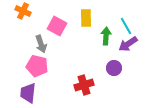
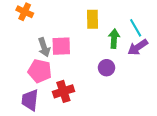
pink square: (57, 26) -> (61, 46), moved, turned -30
purple circle: (114, 68) -> (107, 68), moved
red cross: (84, 85) -> (63, 91), moved

